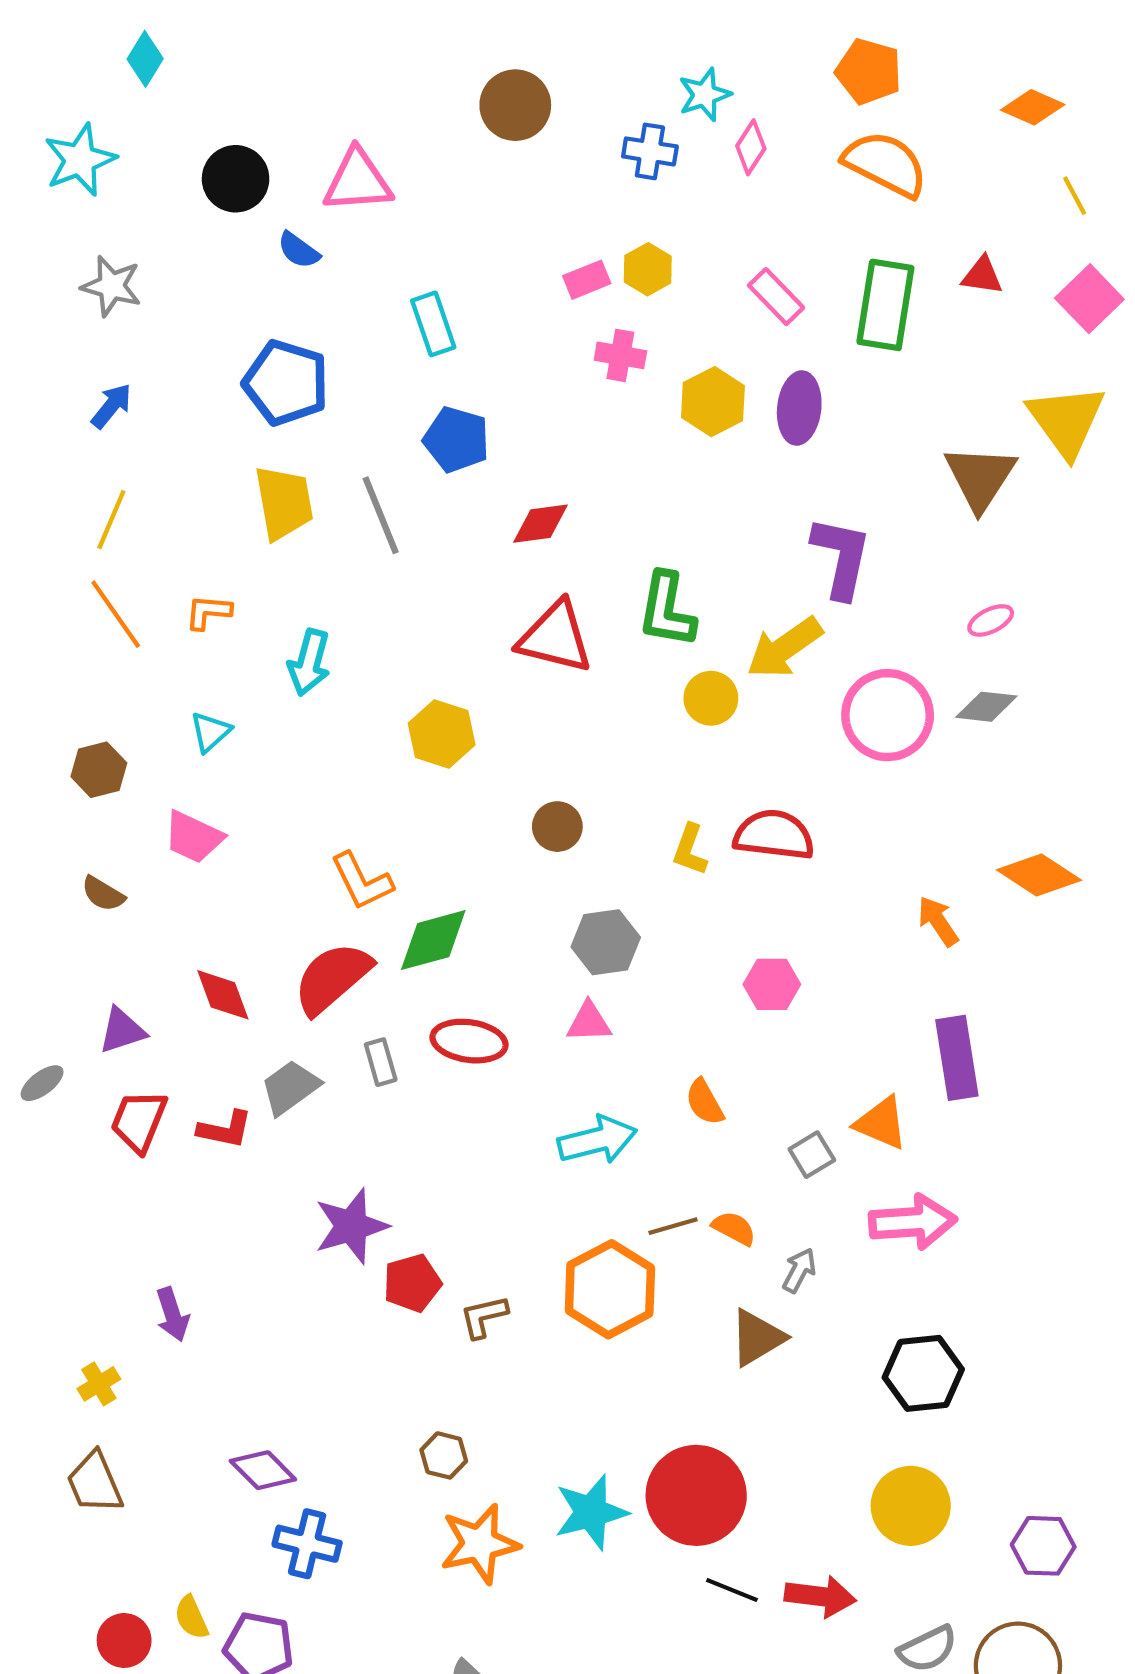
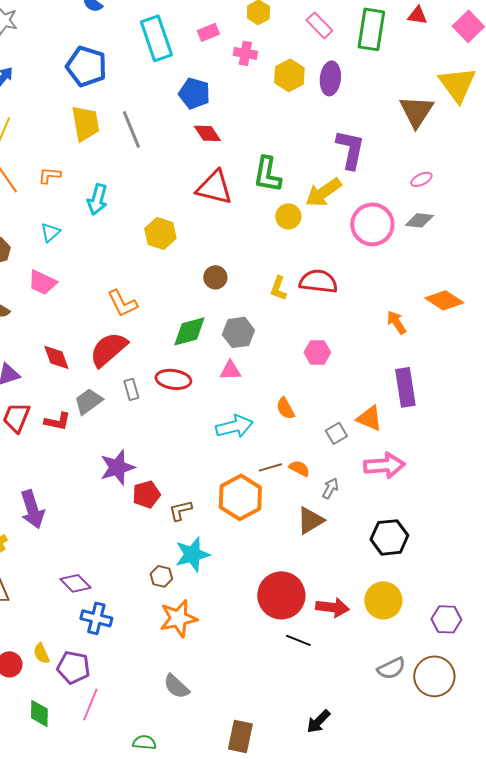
pink rectangle: (587, 280) -> (208, 32), moved
cyan rectangle: (433, 324) -> (156, 38), size x1.5
blue pentagon: (456, 440) -> (194, 93), moved
red diamond: (541, 524) -> (207, 133), turned 64
green diamond: (433, 940) -> (189, 331), moved
purple arrow: (172, 1314) -> (32, 509), size x1.5
cyan star: (591, 1512) -> (192, 554), moved
red arrow: (820, 1596) -> (332, 607), moved

